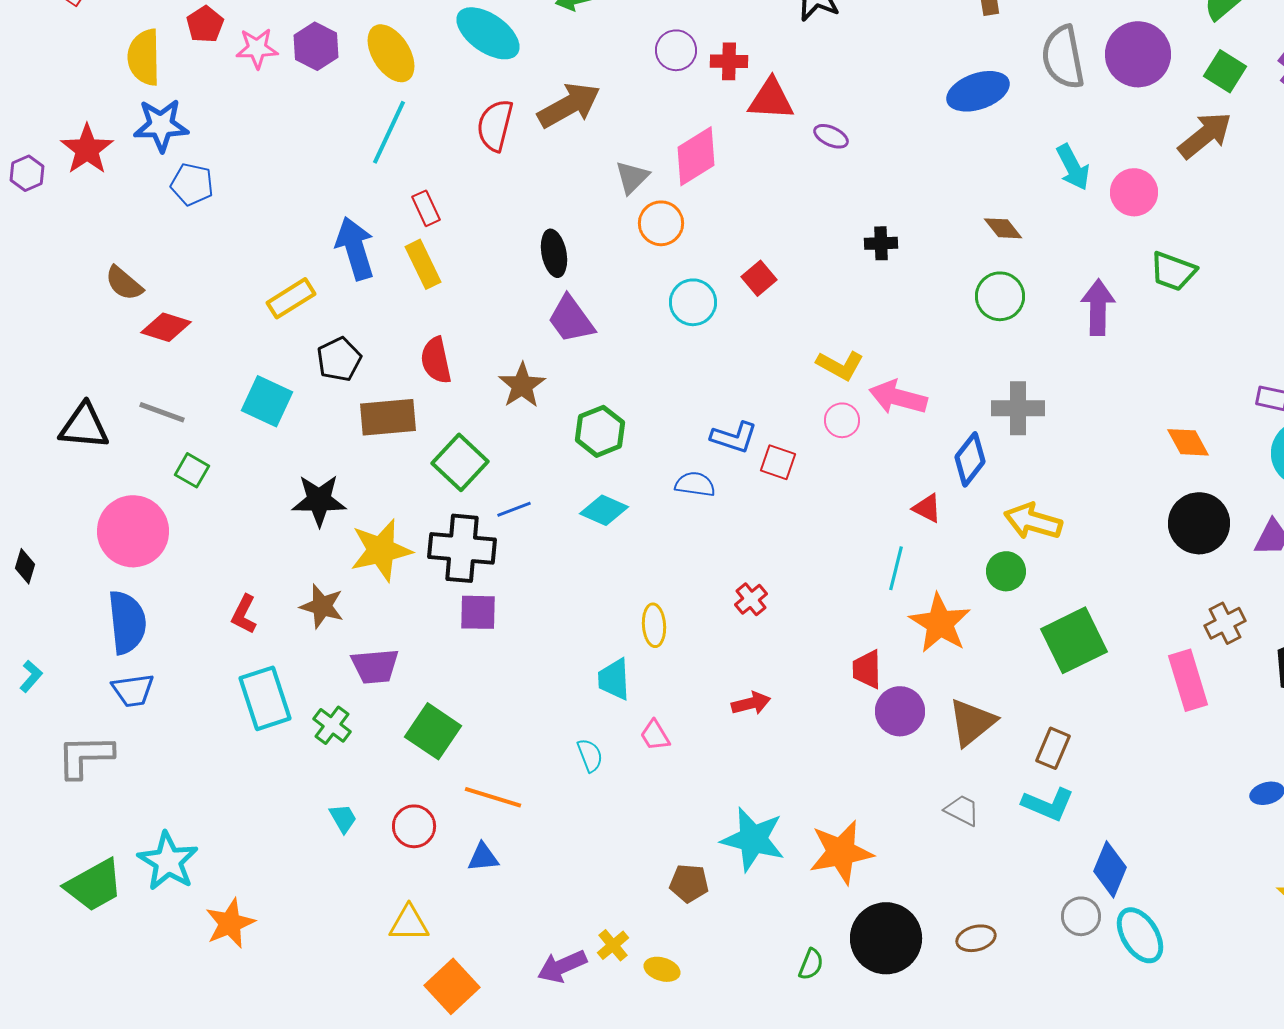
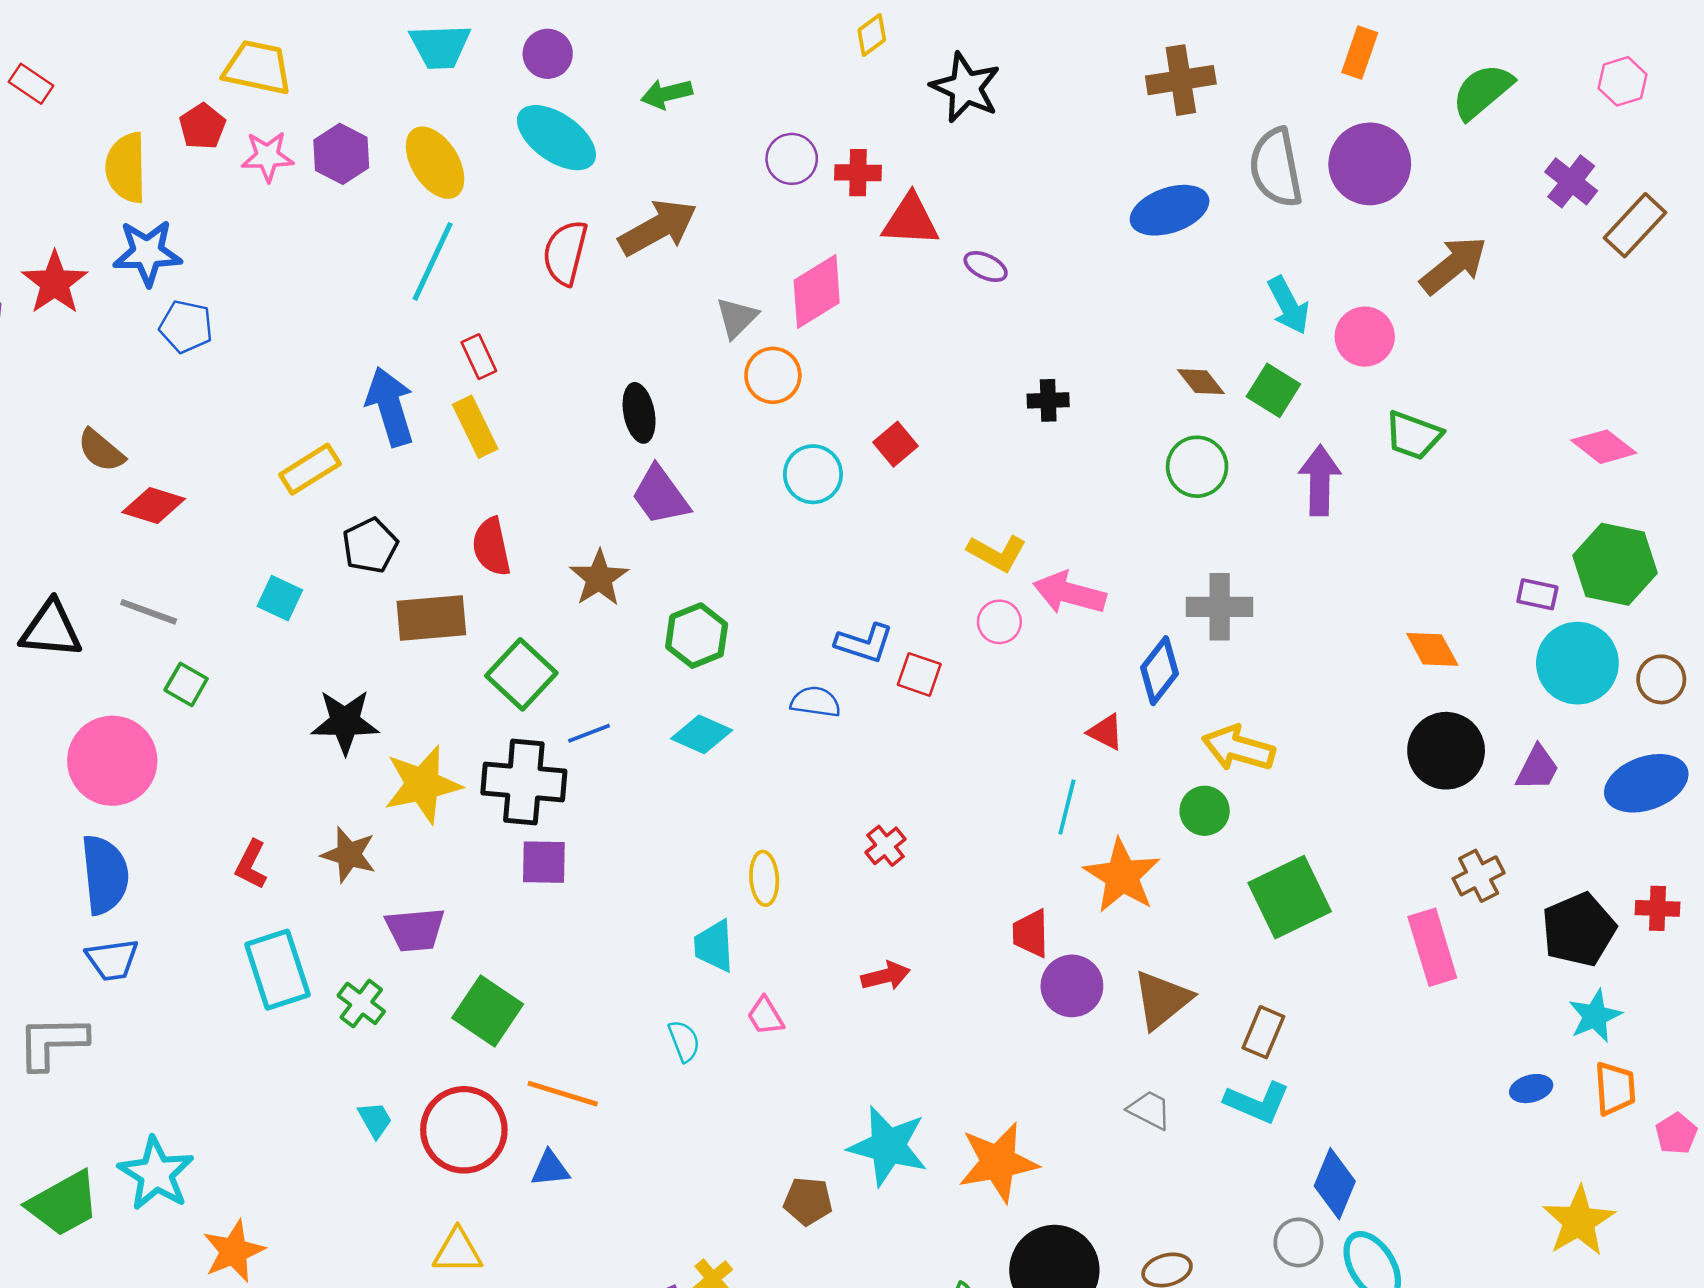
green square: (1225, 71) -> (1273, 390), moved
cyan square: (267, 401) -> (280, 598), size x0.7
red circle: (414, 826) -> (464, 1130), size x1.6

